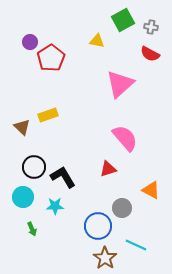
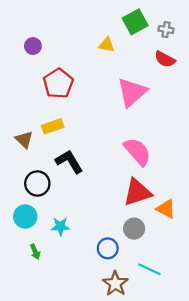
red pentagon: (51, 58) -> (58, 83), moved
red triangle: (108, 169) -> (137, 192), moved, size x1.6
black L-shape: (63, 177) -> (69, 161), moved
blue circle: (98, 226) -> (108, 248), size x0.7

